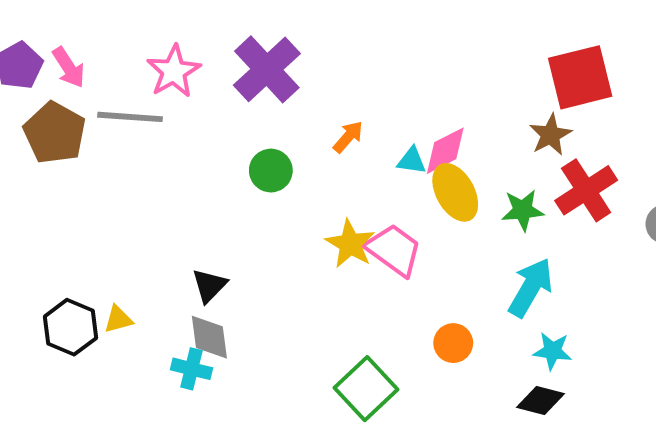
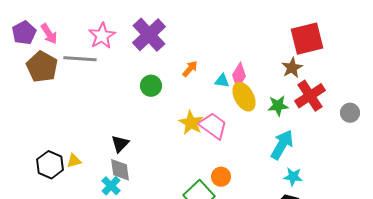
pink diamond: (445, 151) -> (239, 76), turned -32
orange circle: (453, 343) -> (221, 177), moved
cyan cross: (191, 369) -> (111, 186), turned 30

